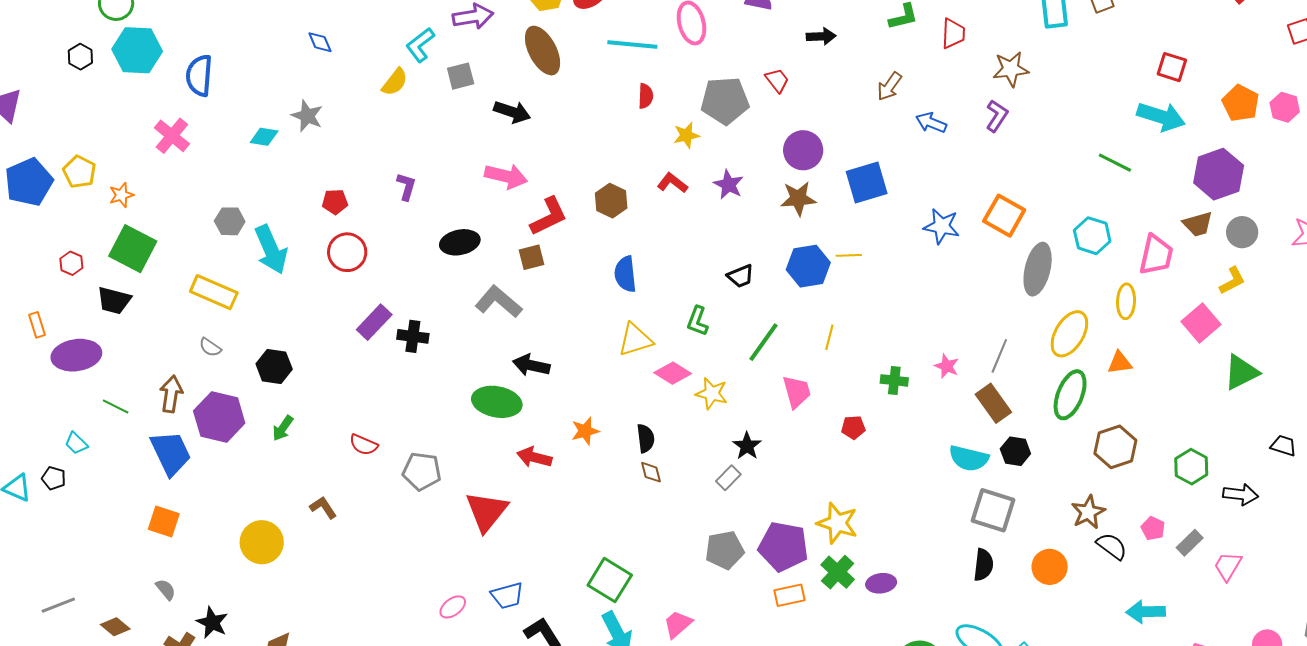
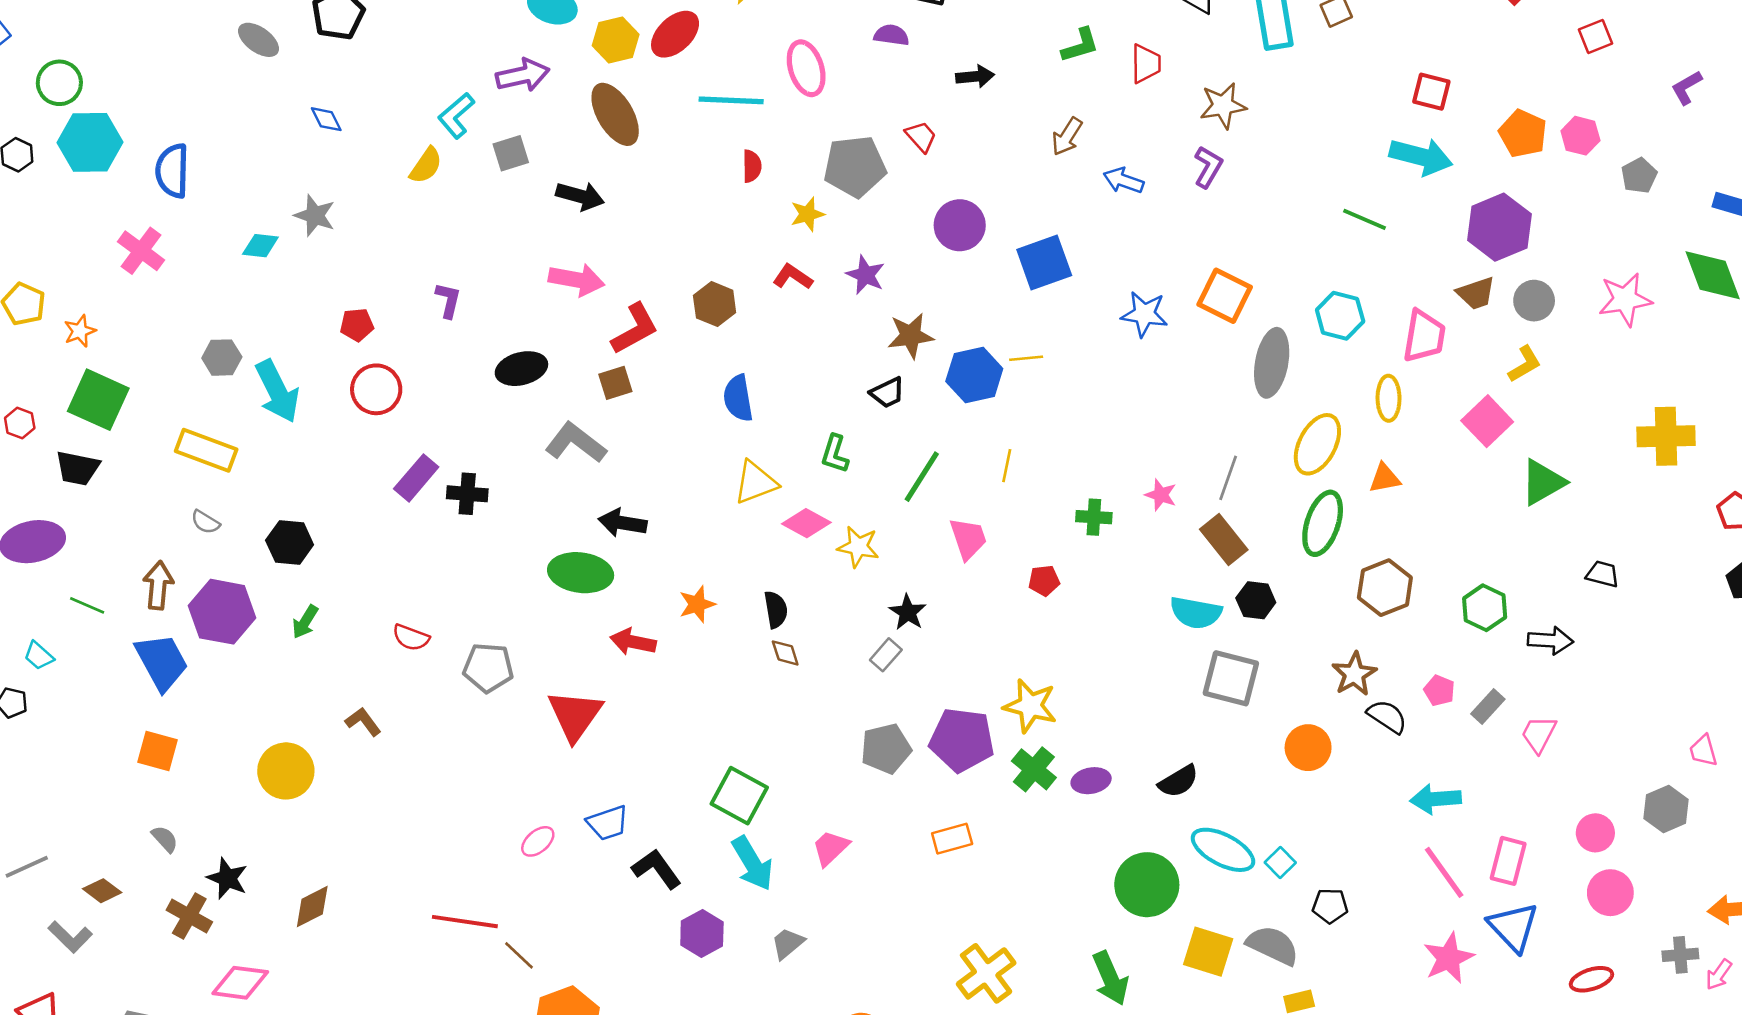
brown star: (798, 198) -> (911, 336), moved
black semicircle: (983, 565) -> (1178, 781), moved, turned 56
orange rectangle: (790, 595) -> (952, 839), moved

